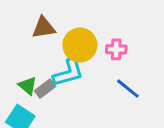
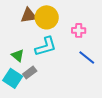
yellow circle: (80, 45) -> (47, 17), moved
gray rectangle: (45, 89) -> (30, 72), moved

